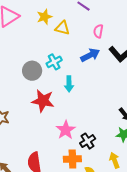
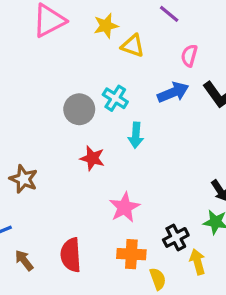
cyan cross: (54, 62) -> (115, 98), turned -35
red star: (43, 101) -> (92, 158), size x0.7
black cross: (88, 141) -> (176, 237), moved

